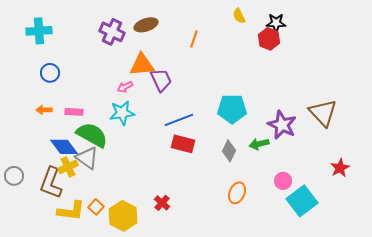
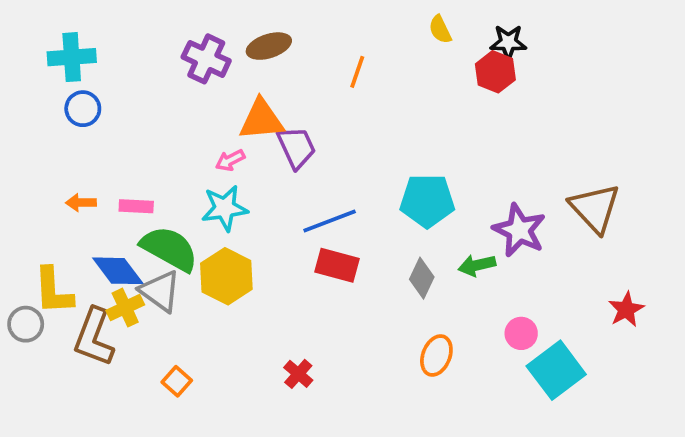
blue circle: (50, 73) -> (83, 109), moved
yellow L-shape: (71, 211) -> (53, 291), moved, turned 80
yellow hexagon: (123, 216) -> (226, 276), moved

